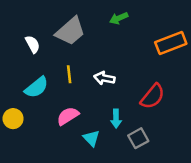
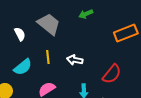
gray trapezoid: (70, 31) -> (49, 24), turned -100

